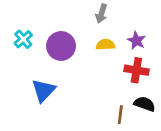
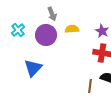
gray arrow: (101, 14) -> (52, 14), moved, turned -40
yellow semicircle: (105, 45) -> (72, 29), moved

